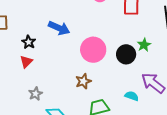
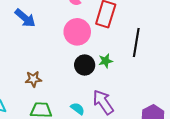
pink circle: (93, 50) -> (77, 32), moved

